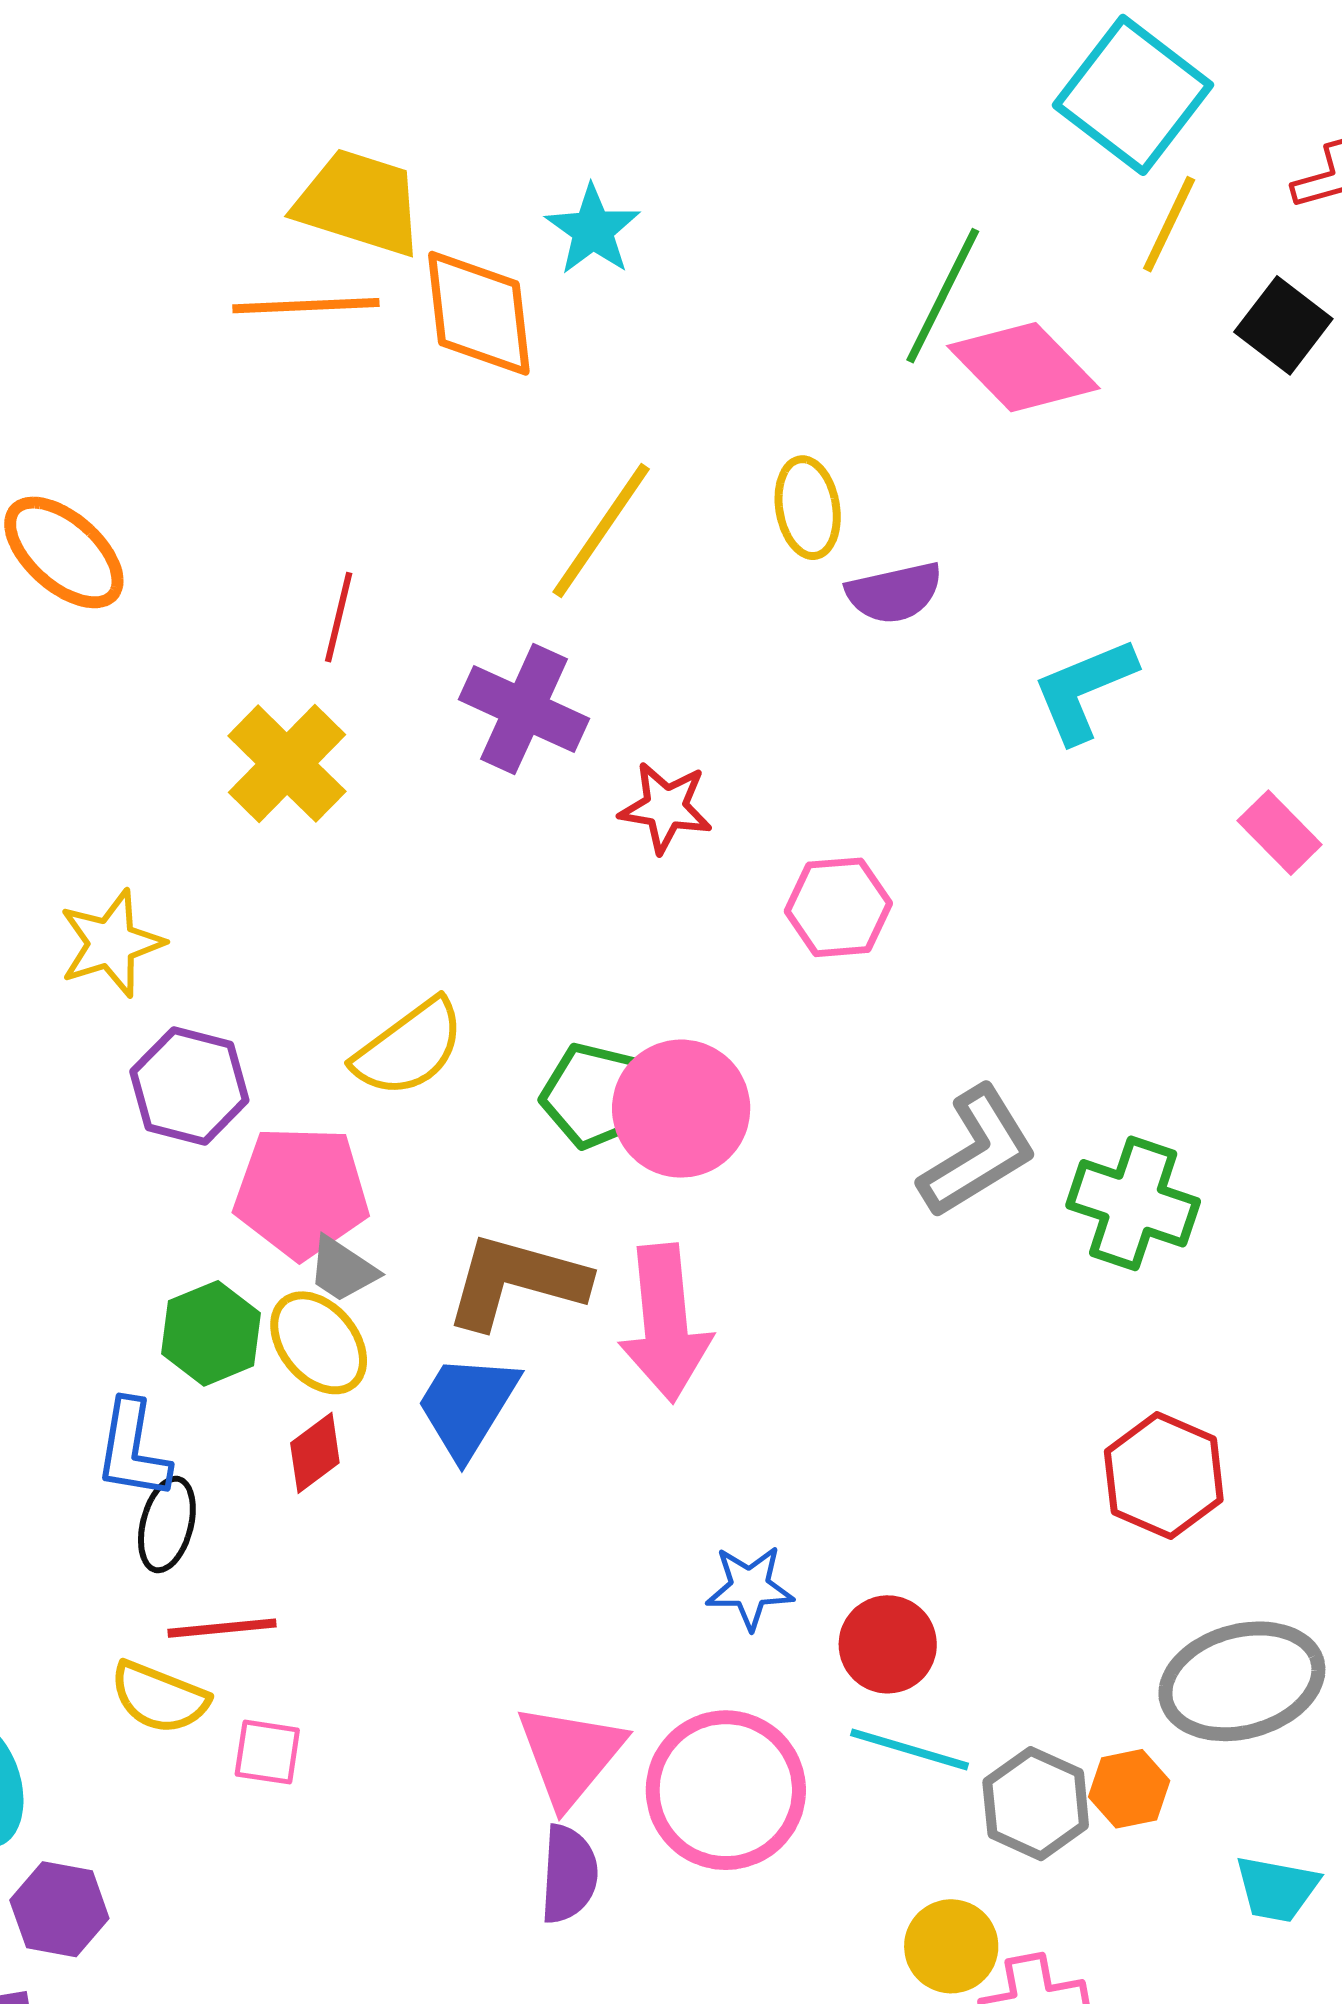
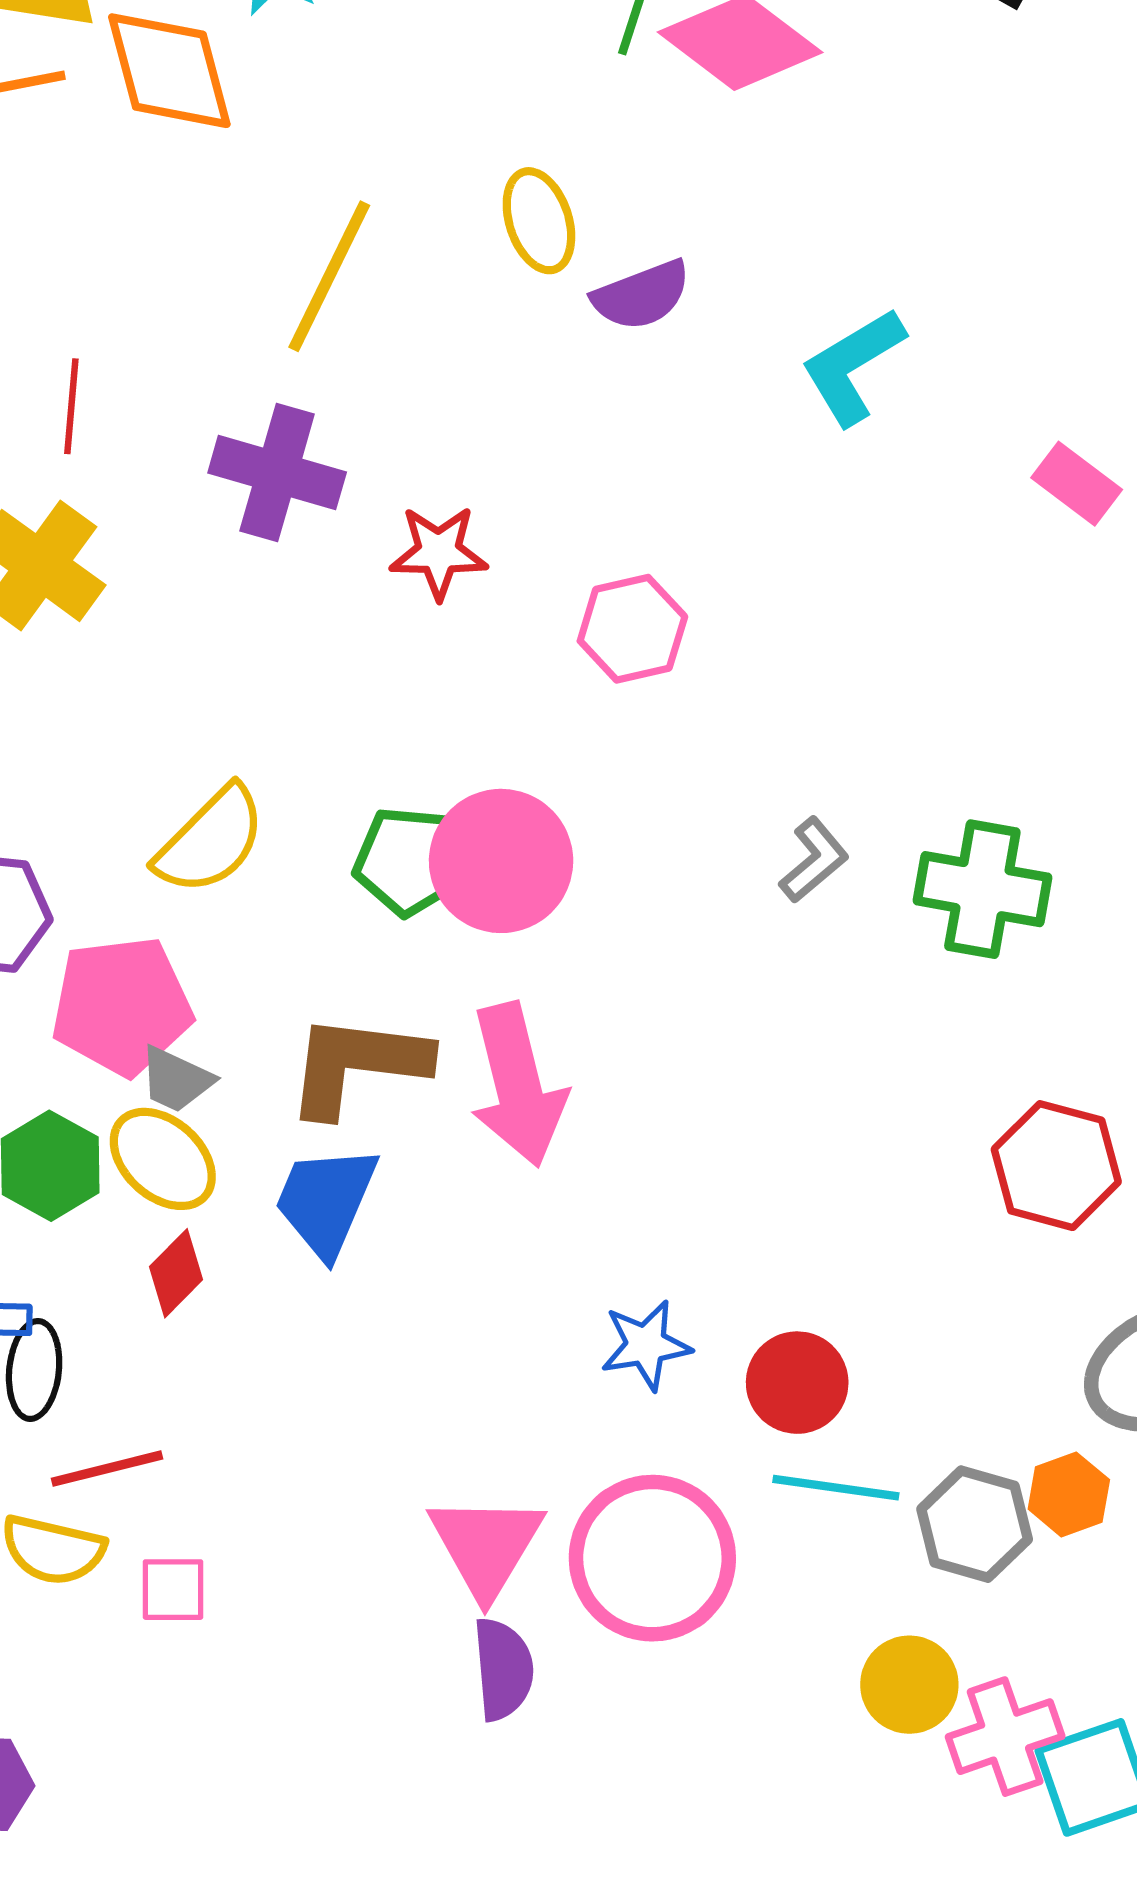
gray L-shape: (978, 1152) -> (814, 860), size x0.6

